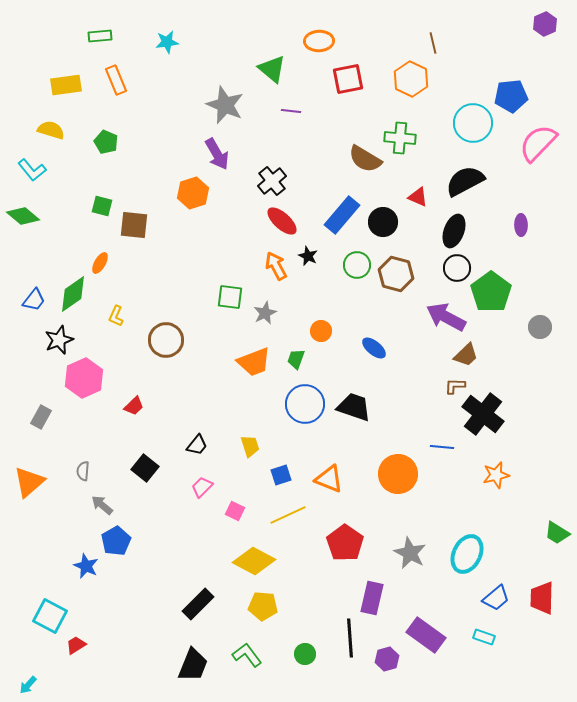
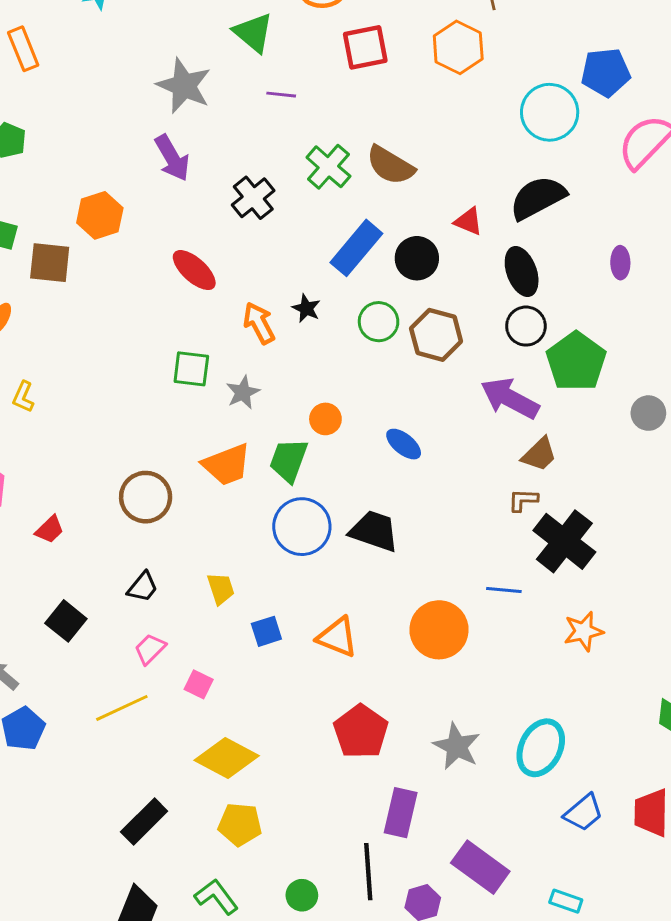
green cross: (400, 138) -> (328, 167), moved, turned 36
orange hexagon: (193, 193) -> (100, 215), moved
red ellipse: (282, 221) -> (194, 270), moved
black ellipse: (454, 231) -> (522, 271), turned -40
brown circle: (166, 340) -> (146, 497), moved
green trapezoid: (296, 359) -> (289, 460), size x1.5
yellow line: (288, 515) -> (122, 708), moved
cyan rectangle: (484, 637) -> (566, 901), moved

